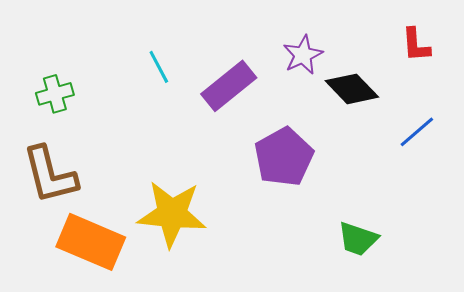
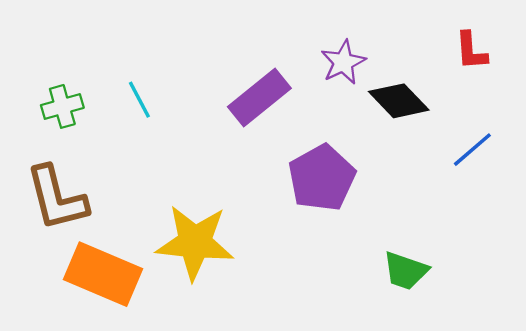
cyan line: (159, 67) -> (139, 100), moved

